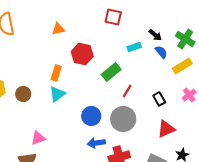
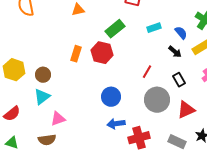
black arrow: (155, 35) -> (175, 52), moved
red hexagon: (82, 54) -> (102, 53), moved
green rectangle: (111, 72) -> (115, 29), moved
cyan triangle: (57, 94) -> (42, 97), moved
gray circle: (123, 119) -> (157, 100), moved

